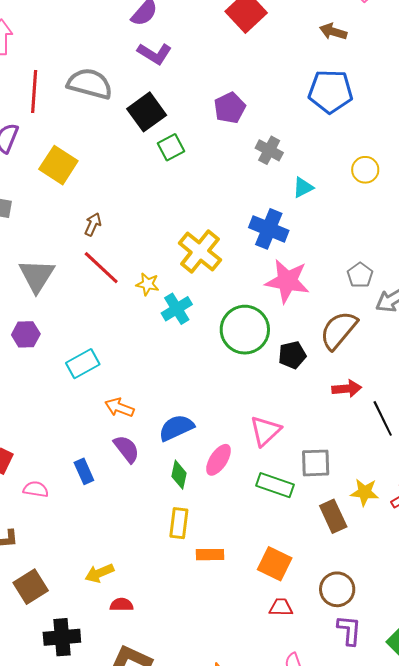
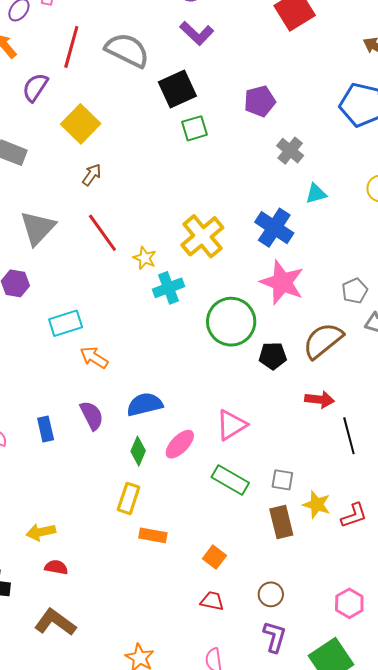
brown arrow: (93, 224) -> (92, 175), moved
orange arrow: (119, 407) -> (94, 357), moved
gray square: (316, 463) -> (282, 480), moved, size x0.7
orange square: (275, 564) -> (214, 557), size x0.7
brown circle: (337, 589) -> (271, 594), size x0.7

